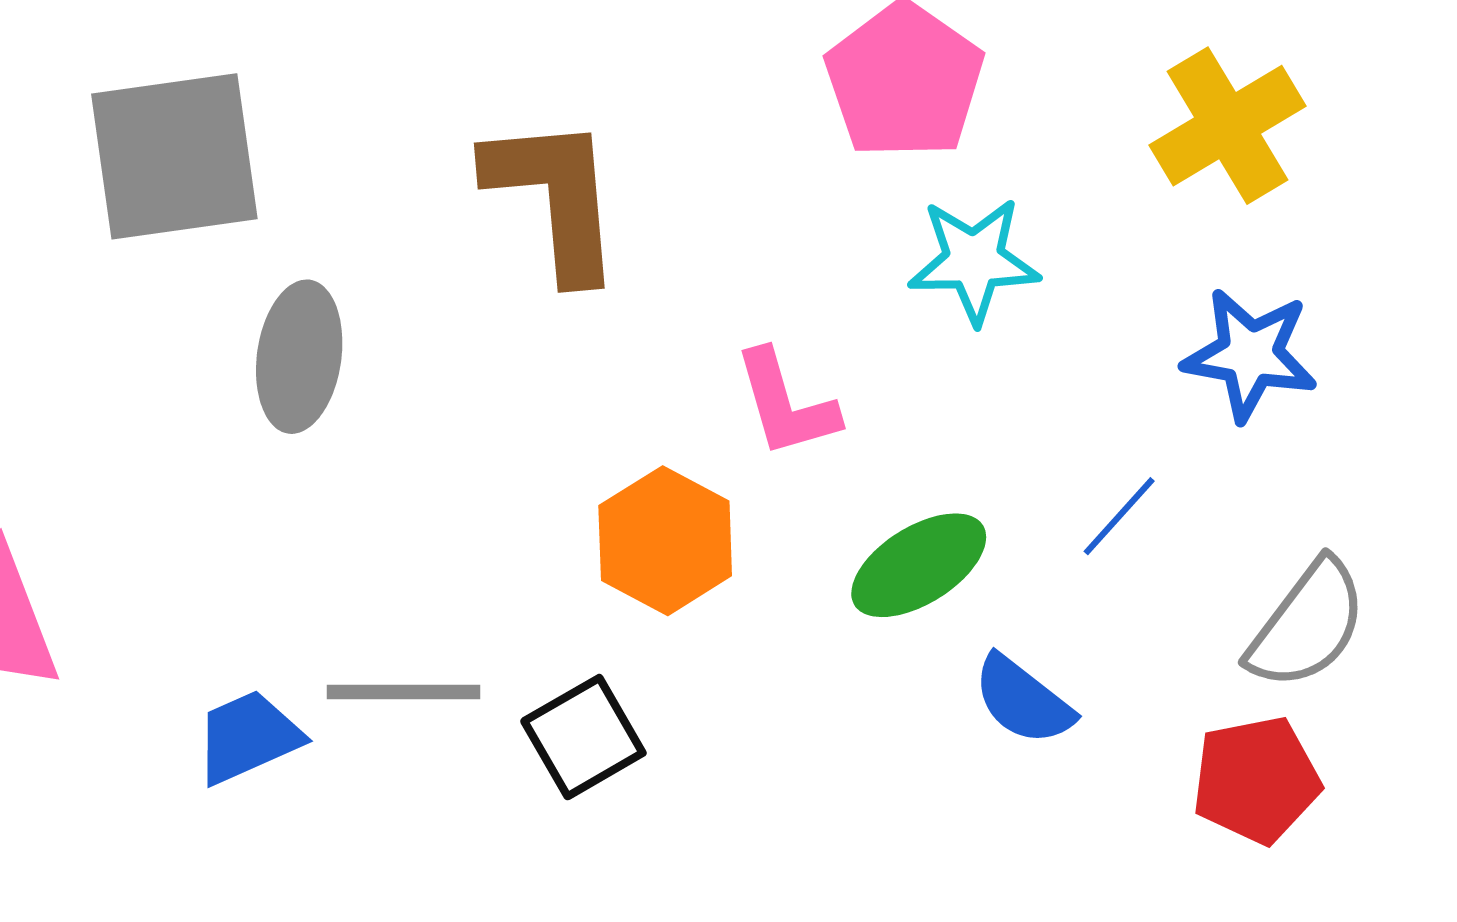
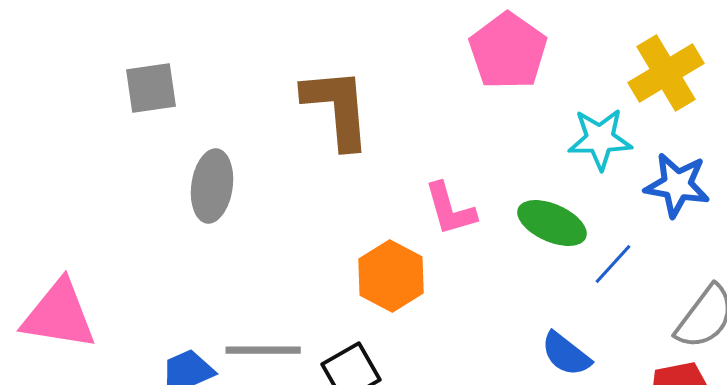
gray square: (174, 156) -> (151, 88), size x0.6
cyan star: (974, 261) -> (600, 139), moved
green ellipse: (919, 565) -> (552, 223), moved, turned 56

